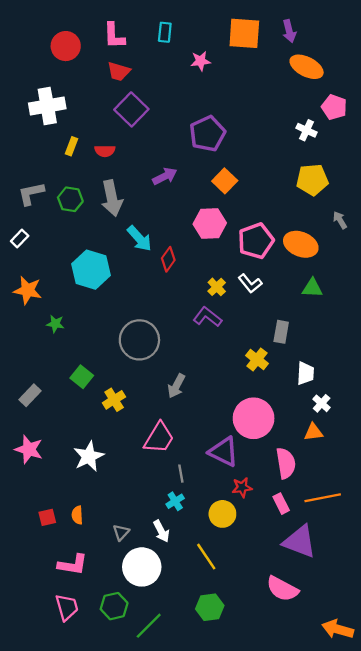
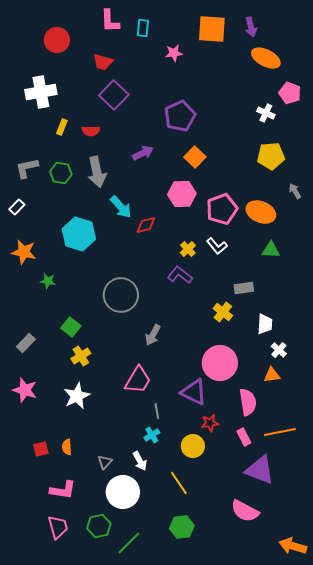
pink L-shape: (114, 36) -> (110, 21), moved
red diamond: (168, 259) -> (146, 225), turned 40
gray rectangle: (281, 332) -> (244, 288), turned 72
yellow cross: (114, 400) -> (81, 356), moved

